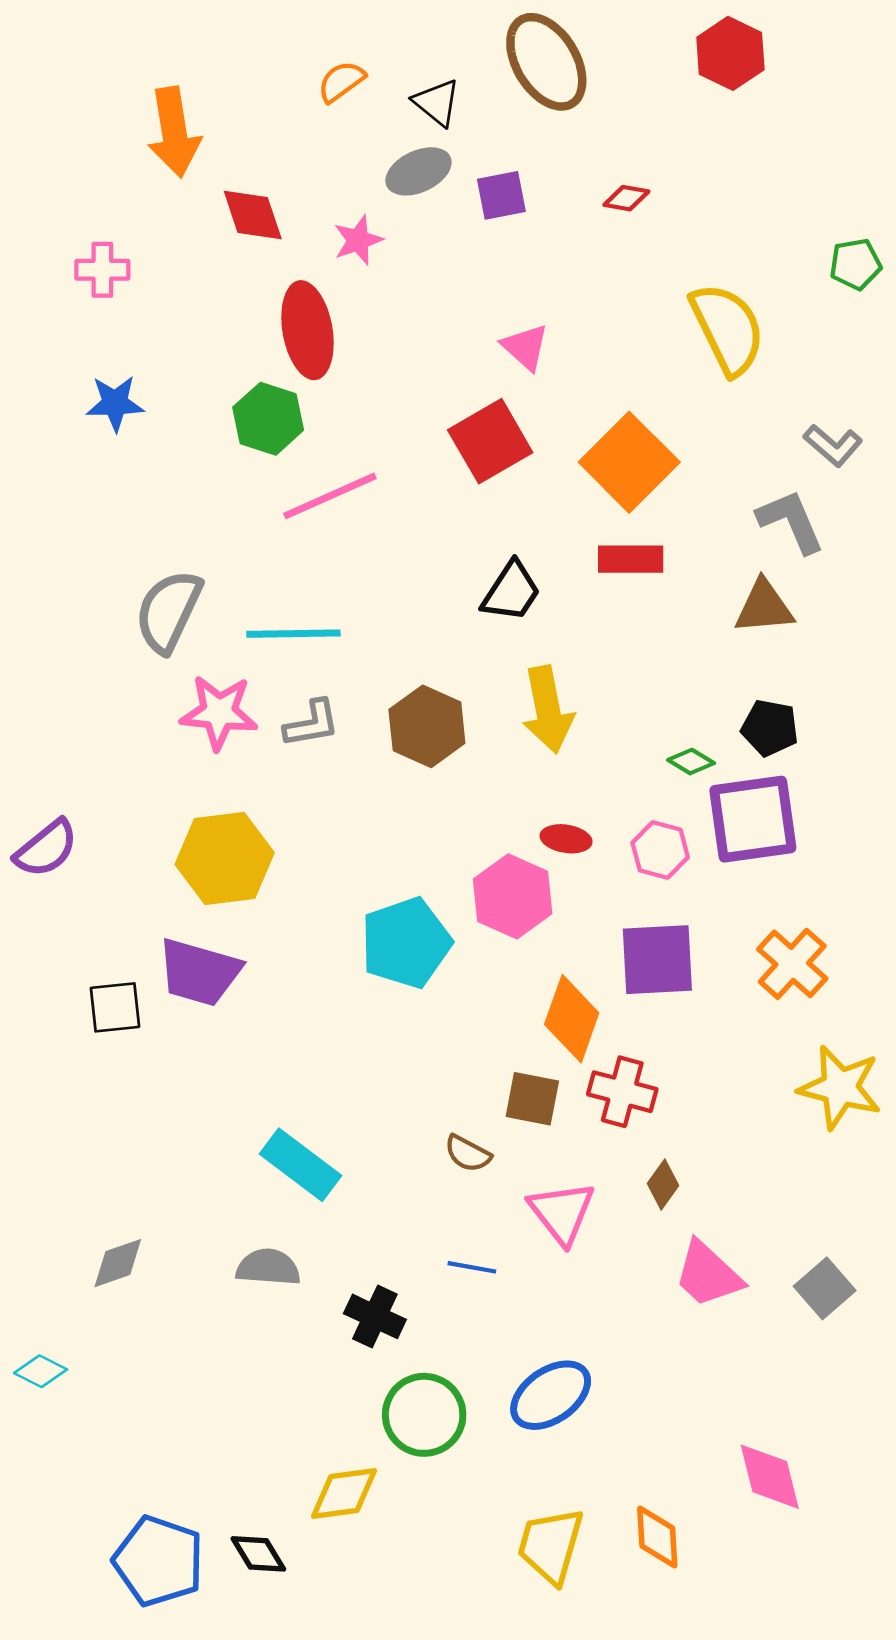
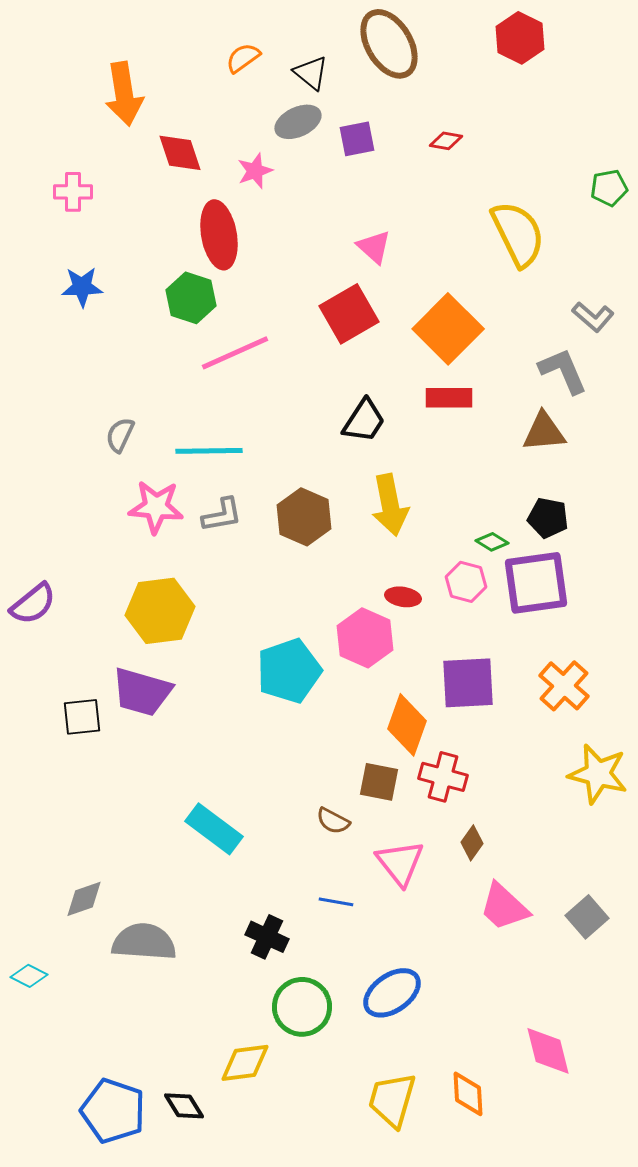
gray semicircle: (168, 611) -> (120, 435), size x0.6
pink hexagon: (660, 850) -> (466, 582), moved
gray semicircle: (268, 1267) -> (144, 942), moved, size x1.4

